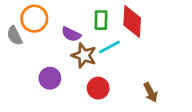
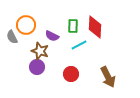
brown star: (84, 55) -> (40, 51), moved
brown arrow: (151, 92) -> (108, 77), size x1.5

